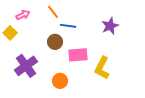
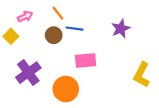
brown circle: (55, 42) -> (54, 35), moved
yellow L-shape: (102, 68) -> (142, 75), moved
orange circle: (60, 81) -> (66, 89), size x1.5

